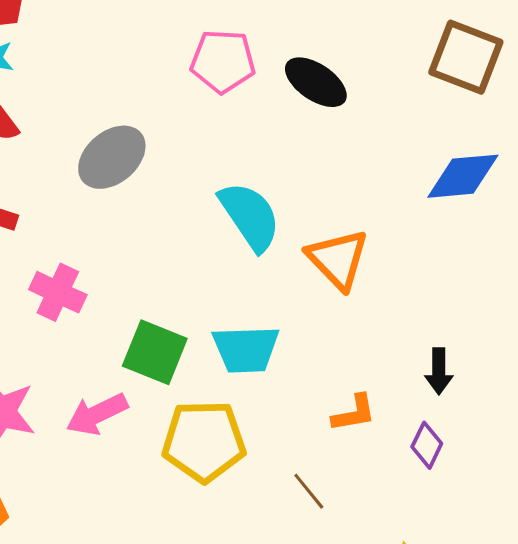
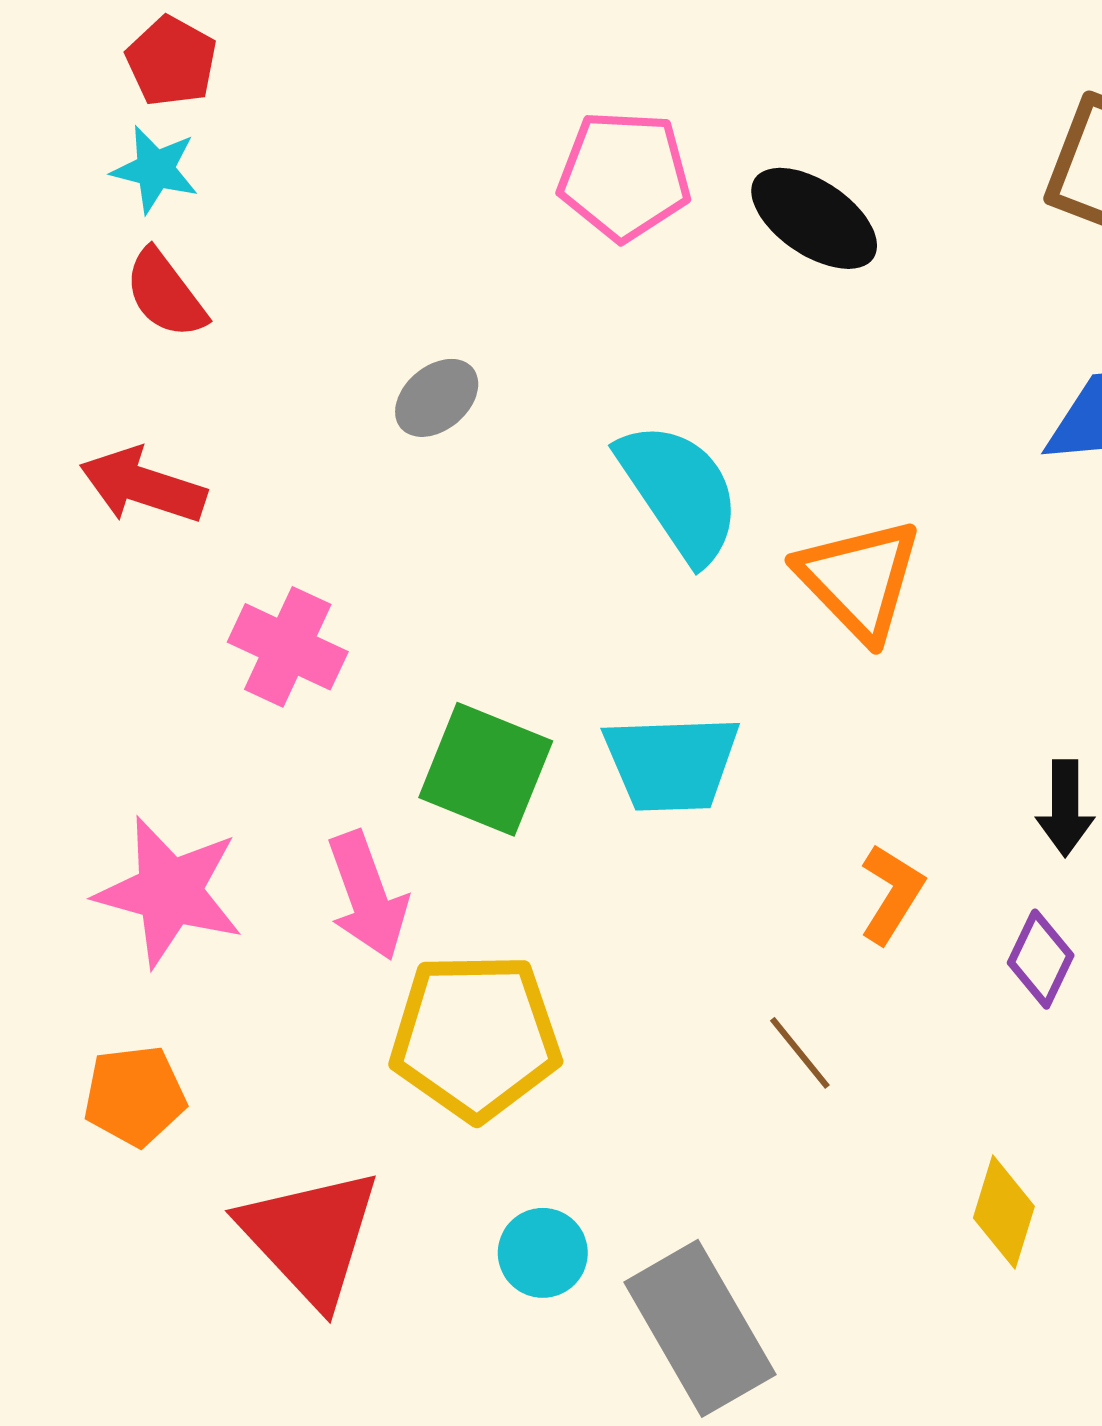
gray ellipse: (112, 157) -> (437, 398), moved, size x0.6
orange L-shape: (354, 413) -> (892, 894), turned -48
pink arrow: (97, 414) -> (367, 896), turned -84
yellow pentagon: (204, 441) -> (475, 1037), moved

